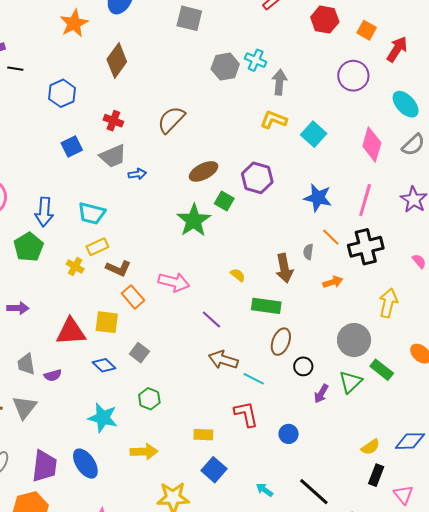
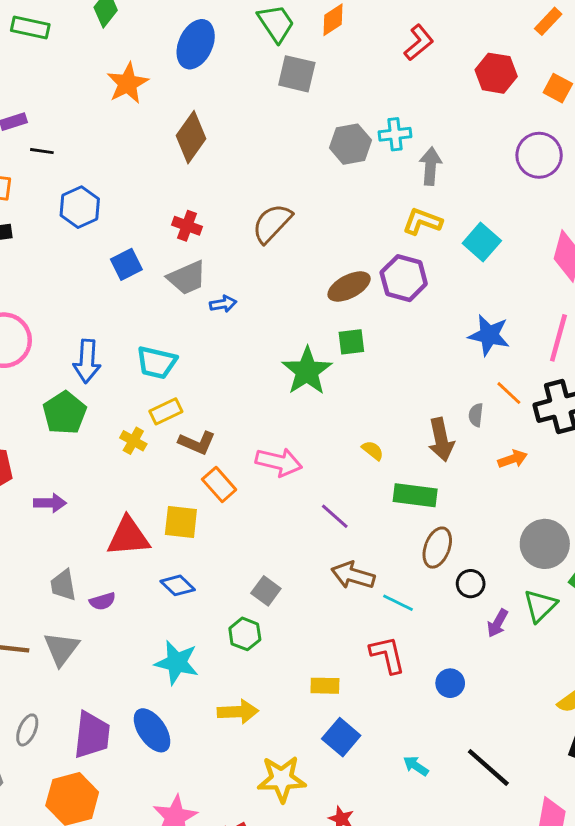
cyan cross: (256, 60) -> (395, 134), turned -30
blue hexagon: (62, 93) -> (80, 207), moved
brown ellipse: (204, 171) -> (349, 287), moved
purple hexagon: (257, 178) -> (404, 278), moved
green square: (224, 201) -> (351, 342), turned -36
gray square: (139, 353) -> (266, 591), moved

